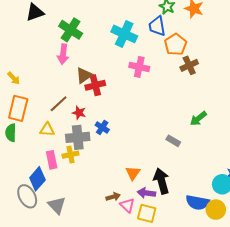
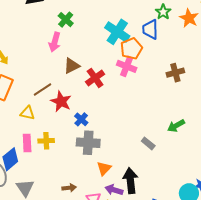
green cross: (71, 30) -> (66, 20), size x0.7
orange pentagon: (176, 44) -> (131, 49), moved
red cross: (95, 85) -> (95, 78), moved, turned -30
red star: (79, 113) -> (61, 101), size x1.5
gray cross: (78, 137) -> (88, 143), moved
brown arrow: (113, 197) -> (69, 188), moved

